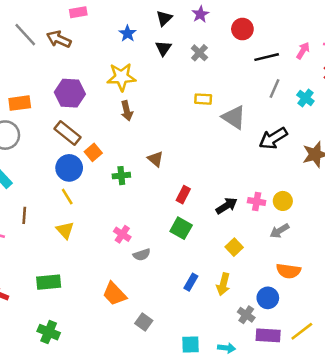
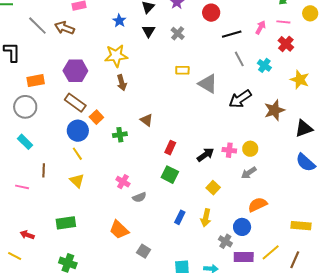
gray line: (275, 88) -> (239, 59), turned -49
orange semicircle: (288, 271) -> (258, 205), turned 150

